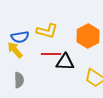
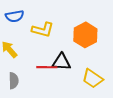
blue semicircle: (20, 37) -> (15, 16), moved
red line: (51, 54) -> (47, 67), moved

